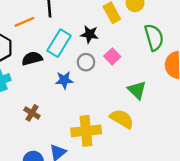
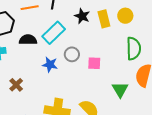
black star: (89, 34) -> (82, 16), moved
pink square: (112, 56) -> (94, 63), moved, turned 32
green triangle: (137, 90) -> (120, 90), moved

